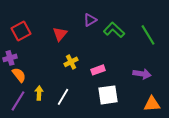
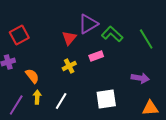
purple triangle: (90, 20) -> (88, 24), size x1.5
red triangle: (60, 34) -> (69, 38), moved
pink rectangle: (98, 70) -> (96, 56), moved
orange semicircle: (19, 75) -> (32, 76), moved

